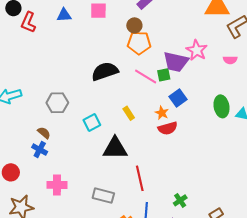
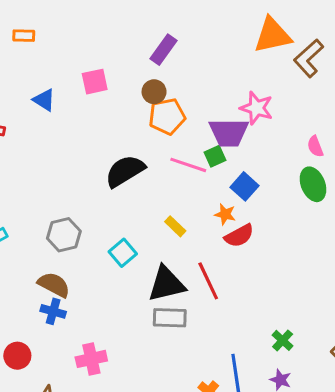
blue triangle: (64, 15) -> (44, 100), turned 49
pink semicircle: (230, 60) -> (315, 146), moved, turned 80
brown semicircle: (44, 133) -> (54, 285), size x1.5
red line: (140, 178) -> (208, 281), moved
gray rectangle: (103, 196) -> (170, 318), moved

